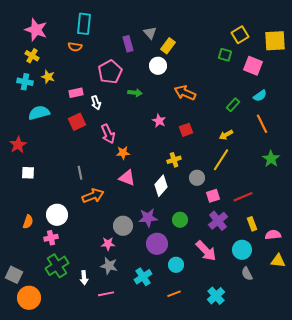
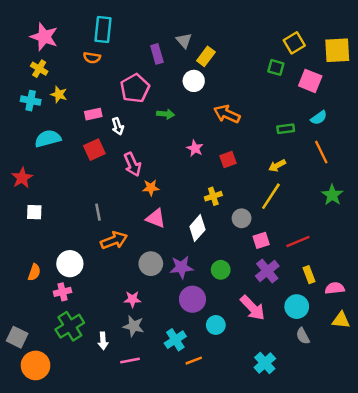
green rectangle: (233, 105) -> (286, 129), turned 40
gray circle: (123, 226) -> (151, 264), moved
orange line: (174, 294) -> (194, 361), moved

